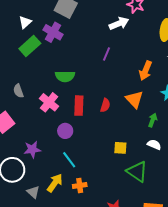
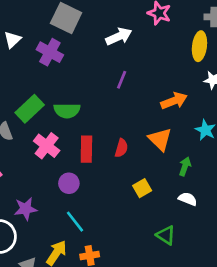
white arrow: (119, 23) -> (119, 36), moved
green rectangle: (30, 46) -> (30, 109), moved
orange arrow: (145, 71) -> (174, 101), turned -132
yellow square: (120, 148) -> (142, 188), moved, turned -32
green triangle: (137, 171) -> (166, 235), size x0.7

